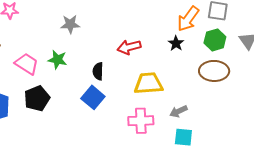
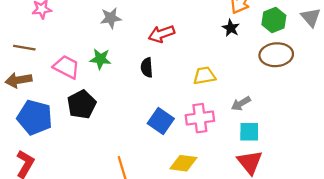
red arrow: (129, 47) -> (162, 34), moved
yellow trapezoid: (148, 83) -> (204, 76), size x0.7
blue square: (93, 97) -> (161, 121), moved

